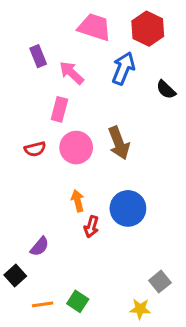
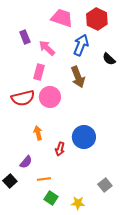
brown arrow: (119, 143) -> (78, 77), moved
red semicircle: (35, 149) -> (23, 98), size x1.6
orange arrow: (78, 201) -> (38, 133), moved
orange line: (43, 304) -> (44, 179), moved
yellow star: (140, 309) -> (78, 203), moved

